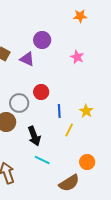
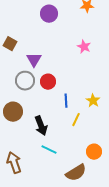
purple circle: (42, 40) -> (49, 14), moved
purple triangle: (27, 59) -> (34, 60), moved, turned 35
gray circle: (19, 103) -> (25, 81), moved

